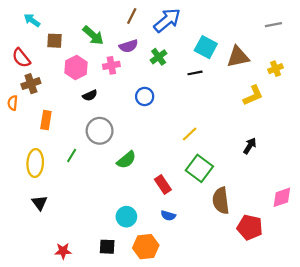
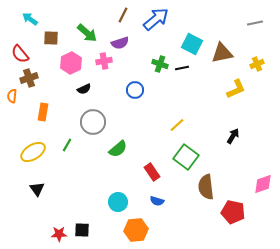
green cross: (159, 57) -> (160, 64), moved, turned -35
yellow ellipse: (35, 163) -> (33, 152), turned 55
black square: (107, 247) -> (82, 230), moved

